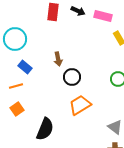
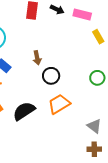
black semicircle: (45, 129) -> (24, 111), moved, turned -145

